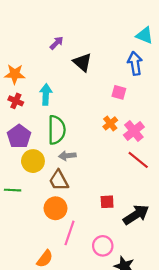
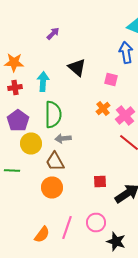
black triangle: (82, 62) -> (77, 68), moved
red cross: (16, 101) -> (15, 88), turned -32
pink line: (69, 233) -> (67, 228), moved

